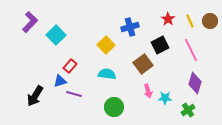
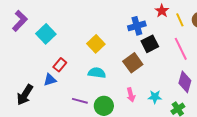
red star: (168, 19) -> (162, 11), moved
blue cross: (130, 27) -> (137, 26), moved
pink arrow: (148, 91) -> (131, 95), moved
purple line: (74, 94) -> (80, 101), moved

